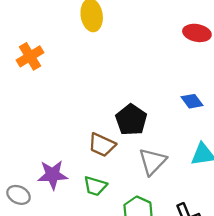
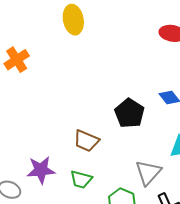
black pentagon: (131, 120) -> (130, 113), moved
gray triangle: (152, 162) -> (148, 173), moved

